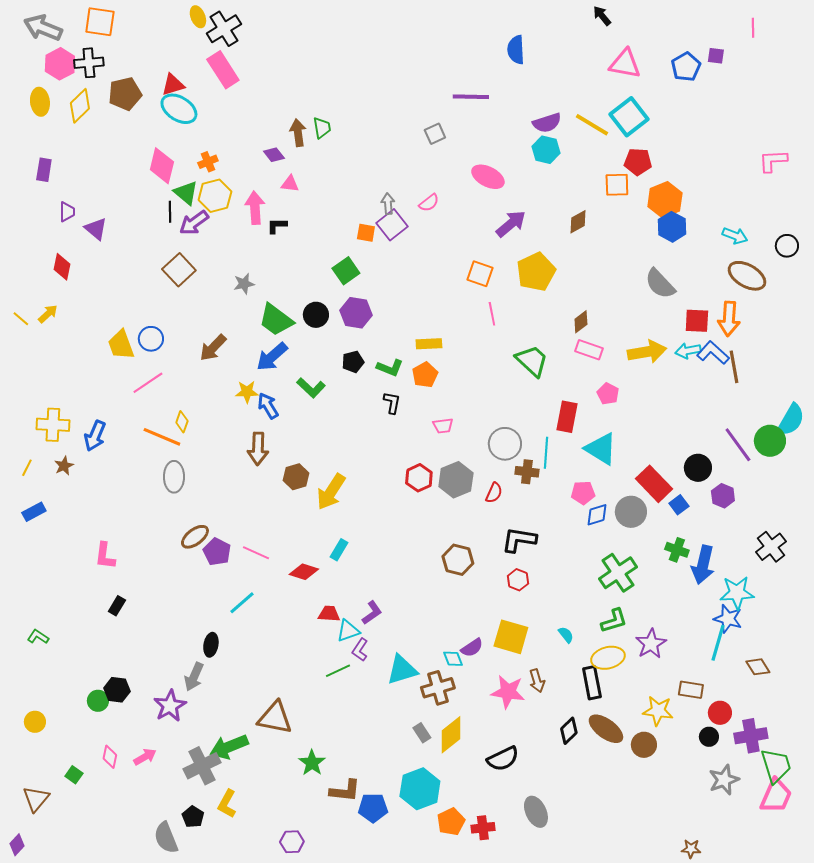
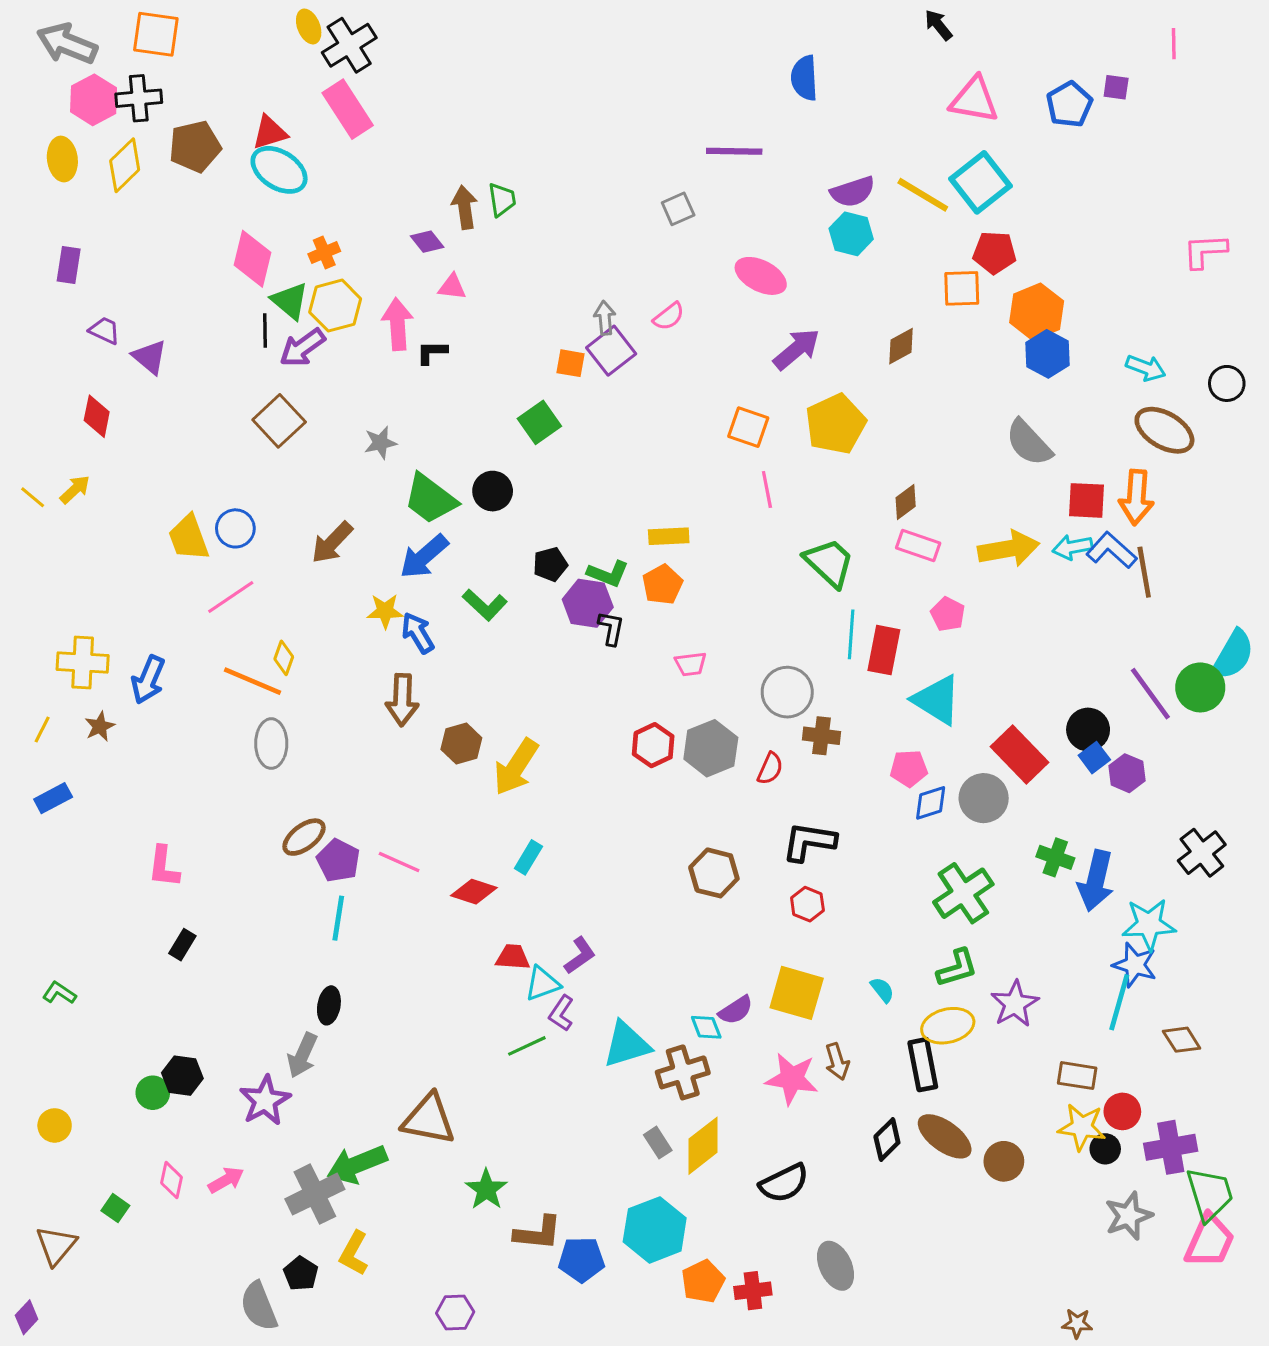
purple trapezoid: (67, 212) -> (104, 330), turned -65
purple hexagon: (356, 313) -> (588, 603), moved
cyan line: (546, 453) -> (851, 634), moved
blue square: (679, 505) -> (1094, 758), moved
cyan line: (242, 603) -> (338, 918), moved, turned -40
yellow star: (658, 711) -> (1082, 1127), moved

